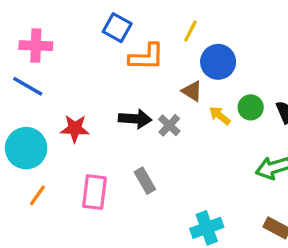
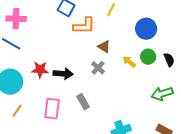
blue circle: (218, 62) -> (146, 29), moved
brown triangle: (192, 91) -> (104, 47), moved
black arrow: (135, 119) -> (63, 74), moved

